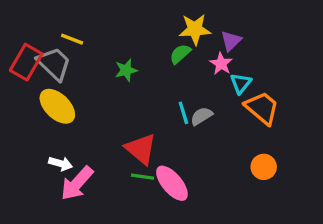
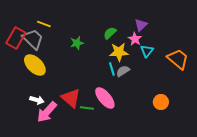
yellow star: (195, 29) -> (119, 52), moved
orange trapezoid: (262, 108) -> (178, 59), moved
red triangle: (141, 149) -> (71, 98), moved
pink ellipse: (172, 183) -> (105, 98), moved

